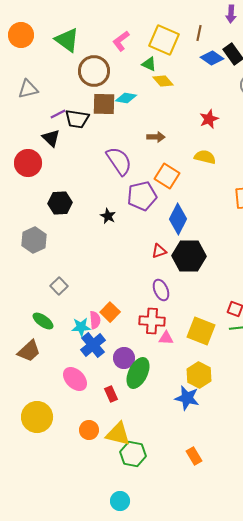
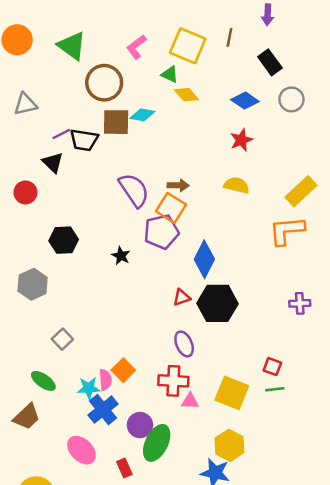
blue diamond: (212, 58) -> (245, 101), moved
brown arrow: (156, 137) -> (178, 185), moved
red circle: (28, 163) -> (25, 192), size x0.7
orange square: (167, 176) -> (171, 208), moved

